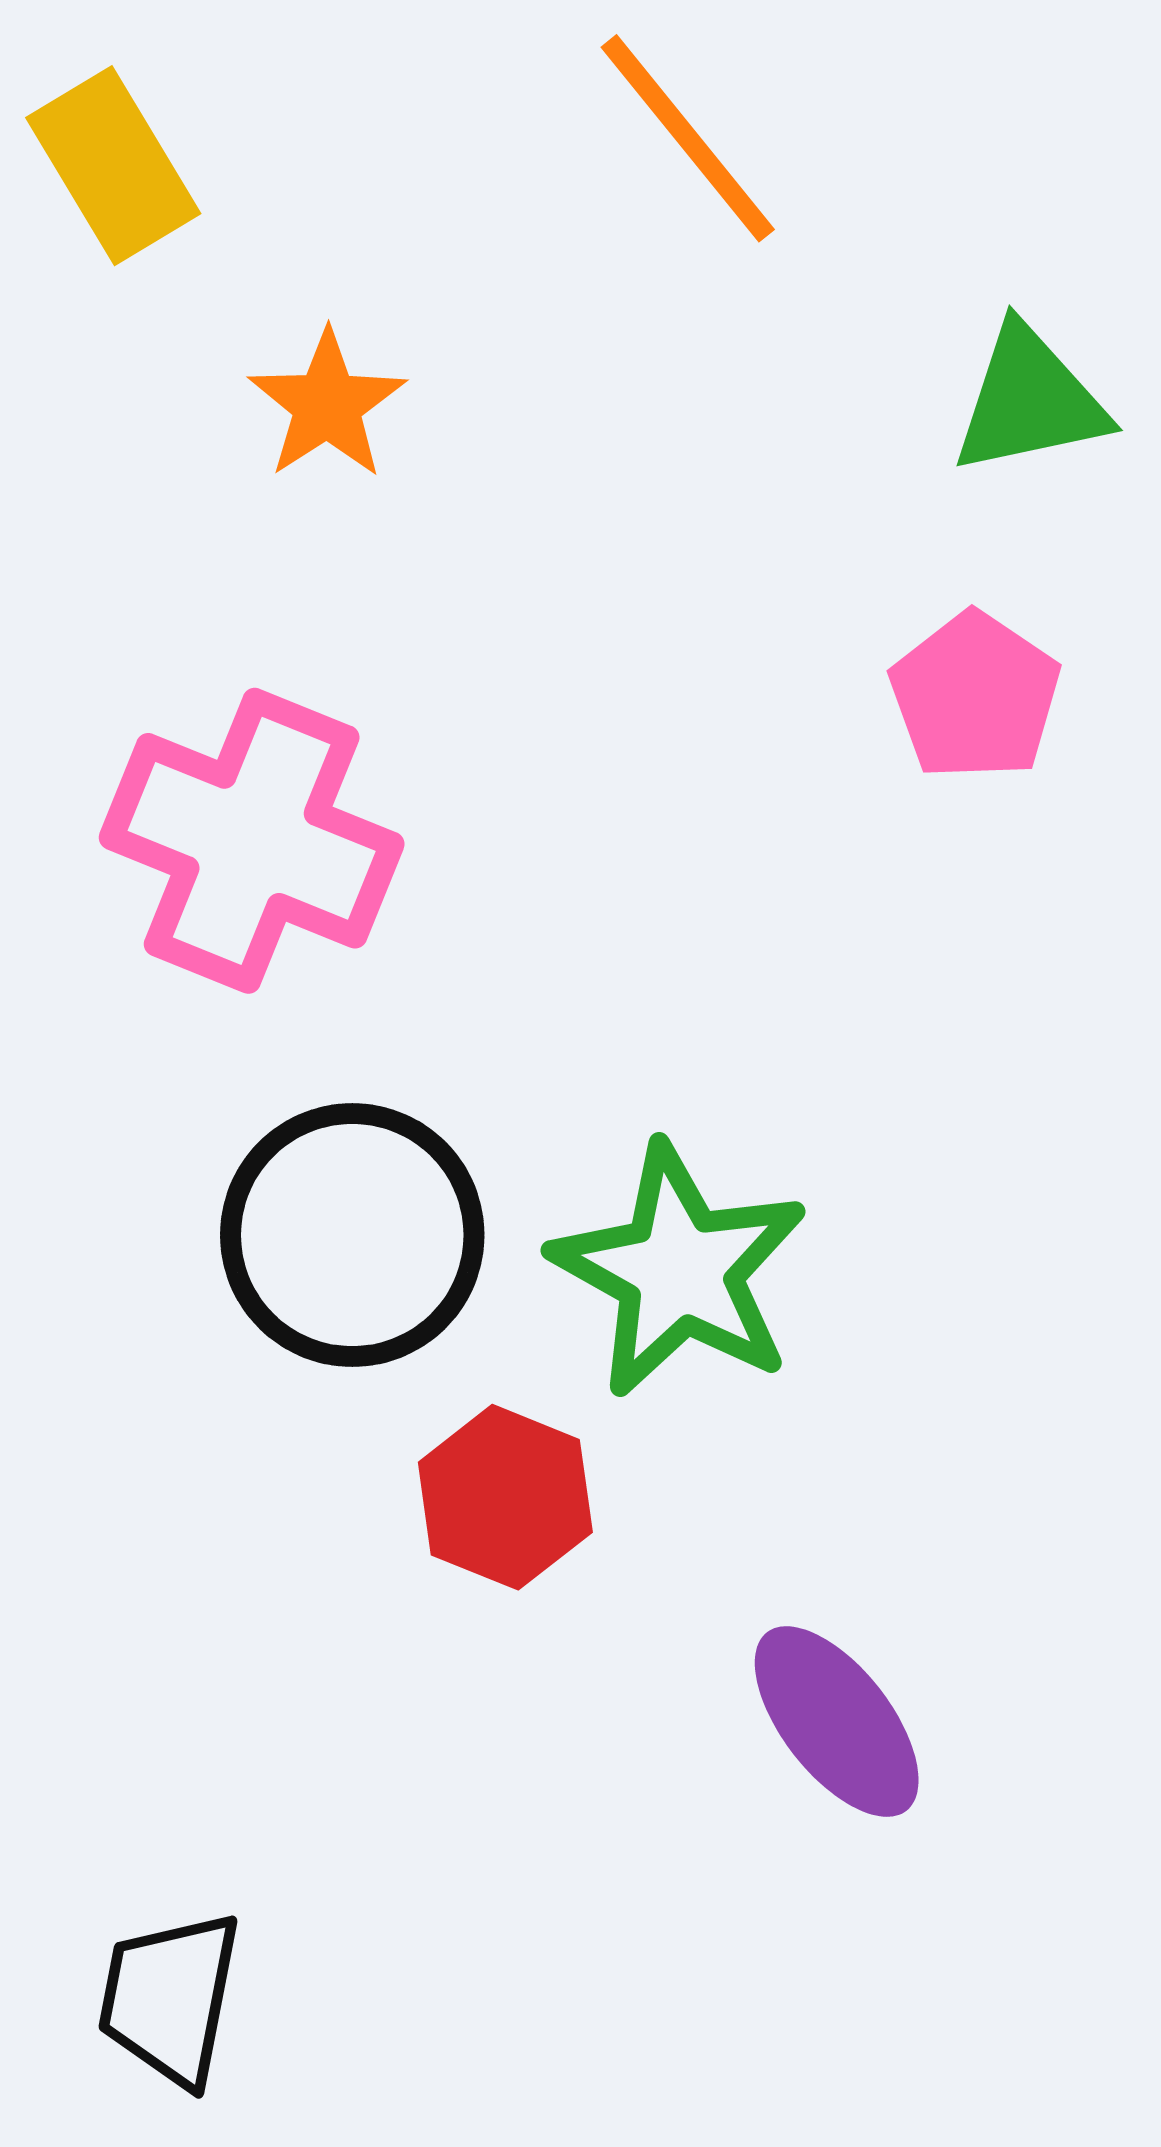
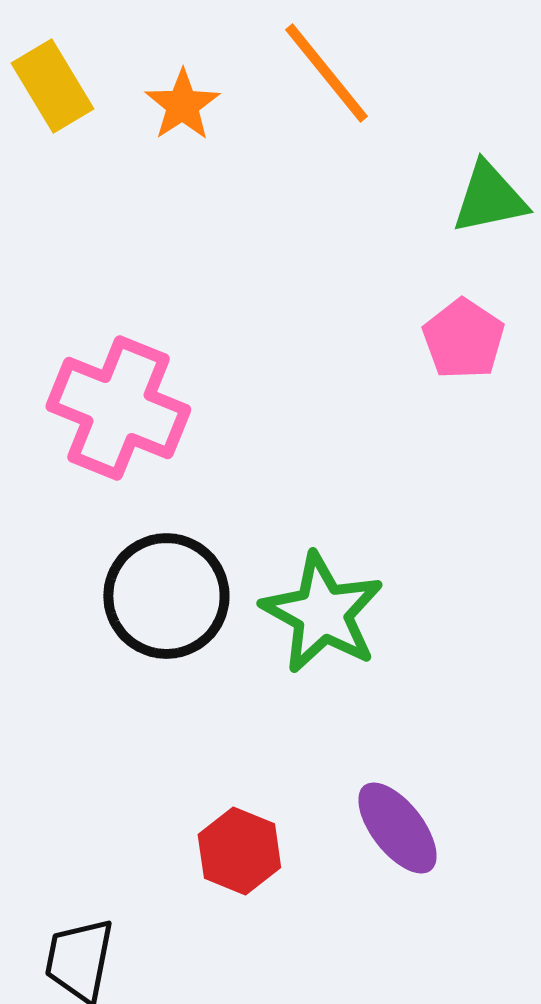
orange star: (327, 405) -> (182, 105), moved
red hexagon: (505, 1497) -> (239, 851), moved

